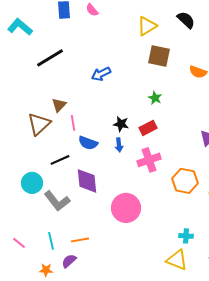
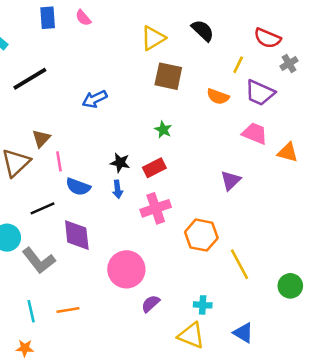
purple semicircle: (69, 261) -> (151, 304), moved

